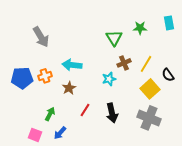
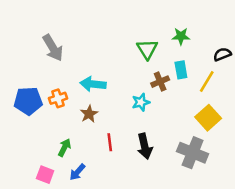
cyan rectangle: (169, 23) -> (181, 70), moved
yellow line: (146, 64) -> (207, 82), moved
black semicircle: (168, 75) -> (222, 54), moved, turned 104
yellow square: (150, 89) -> (208, 118), moved
red line: (85, 110) -> (110, 142), turned -40

